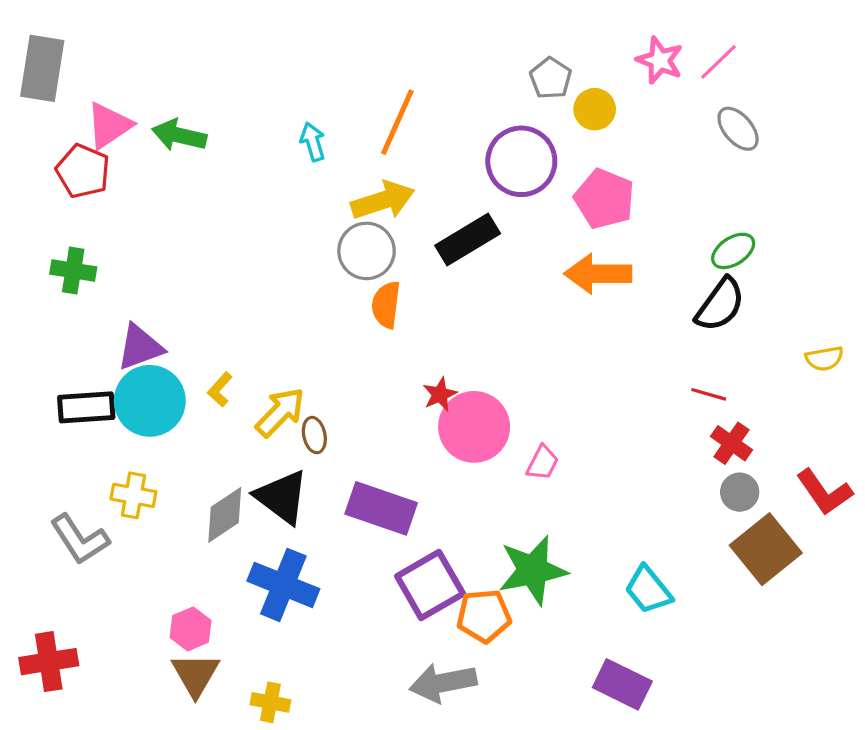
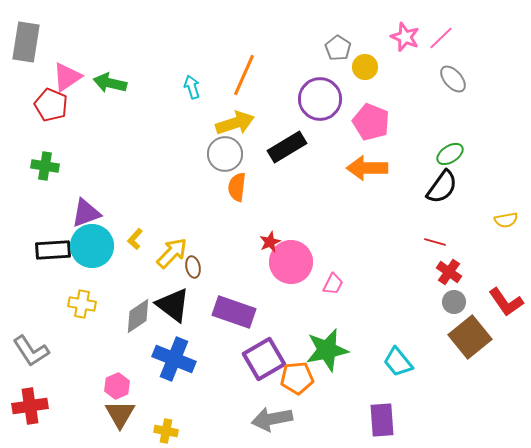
gray L-shape: (80, 539) -> (31, 351), moved
purple rectangle: (622, 684) -> (382, 420), turned 60

